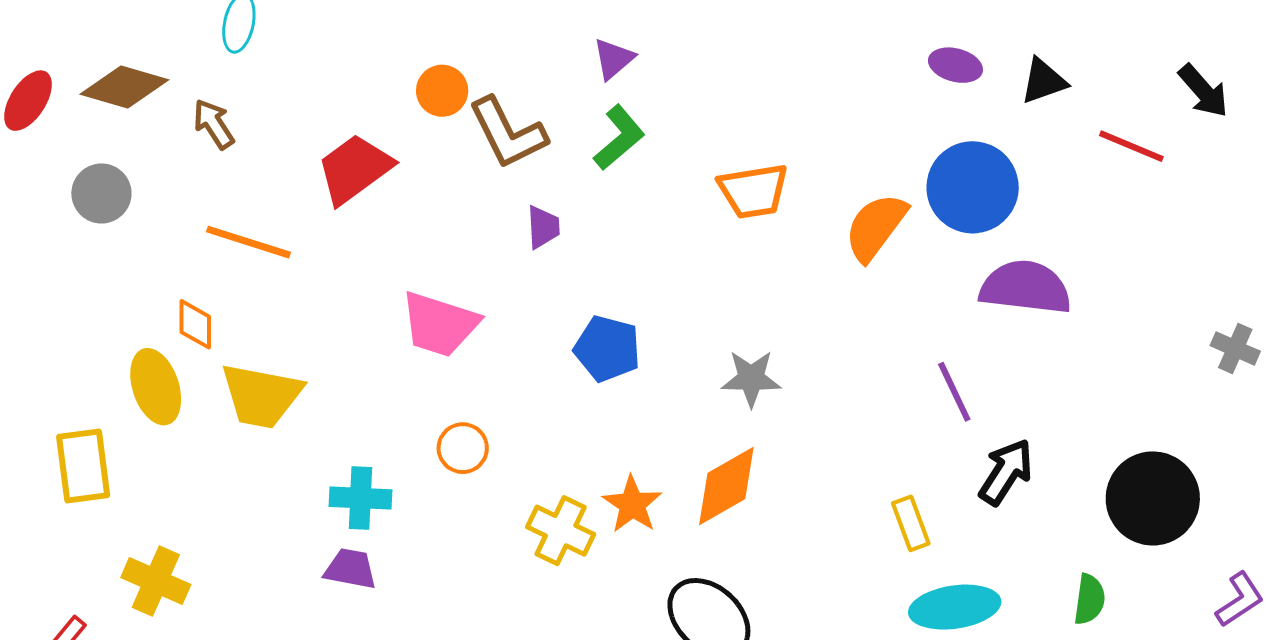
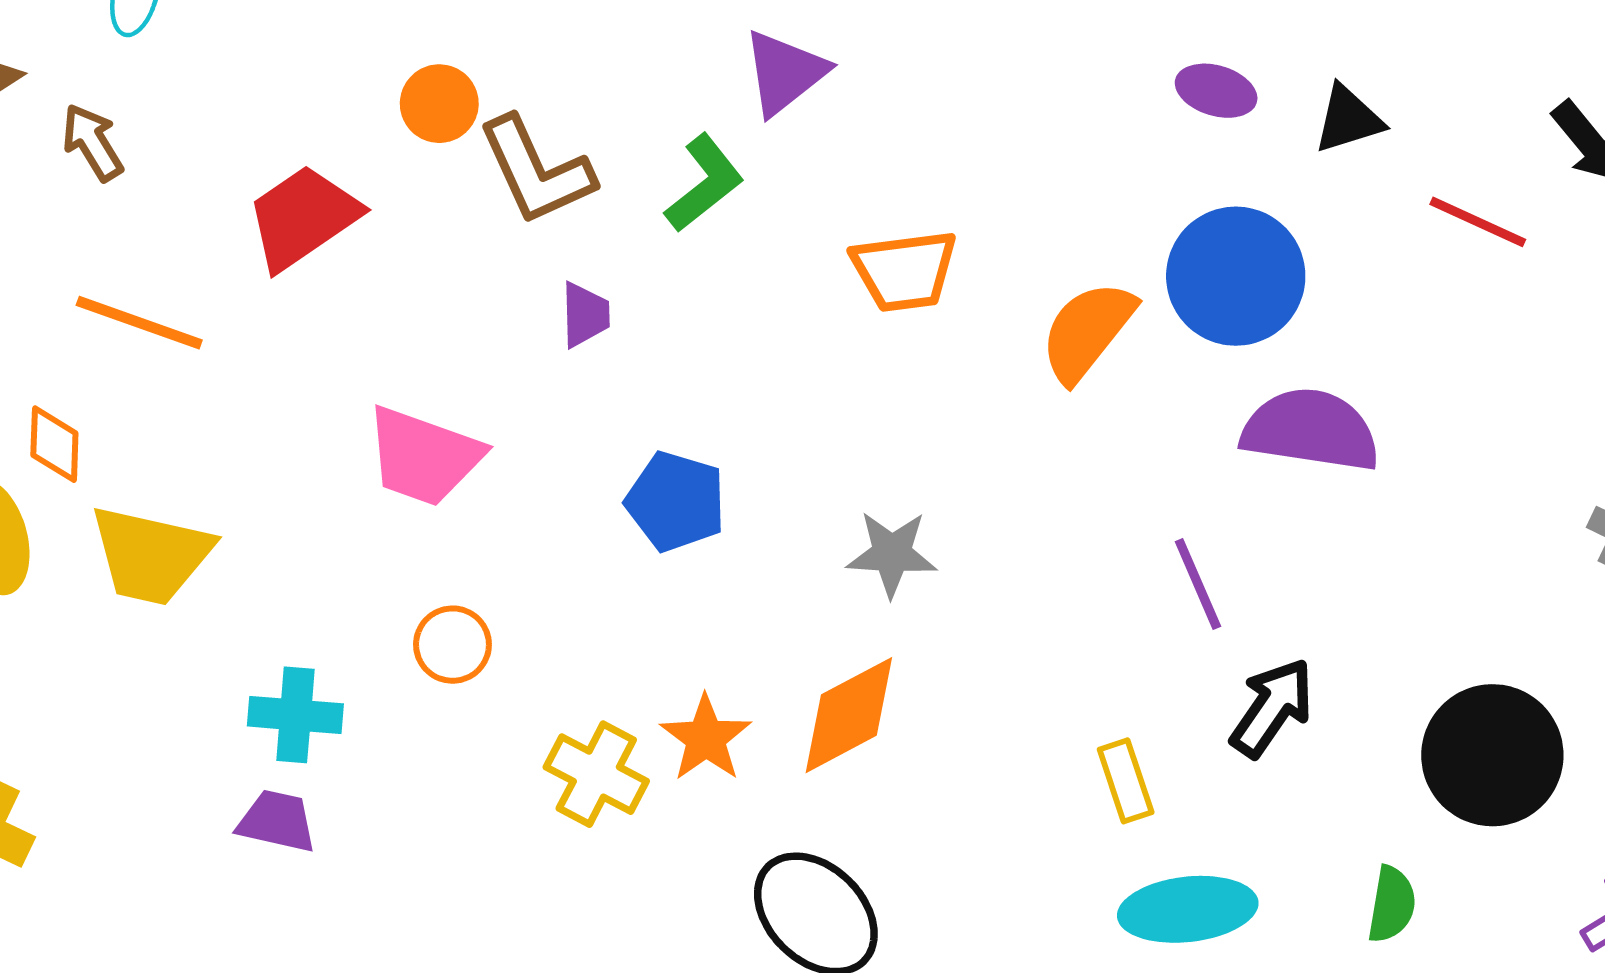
purple triangle: (614, 59) -> (785, 72), moved, size x1.4

